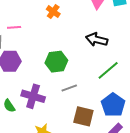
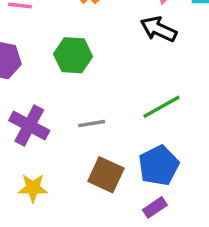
black arrow: (97, 40) -> (159, 29), moved
green hexagon: (56, 62) -> (73, 55), moved

